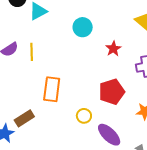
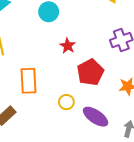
red star: (113, 49) -> (68, 46), moved

